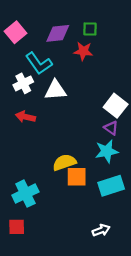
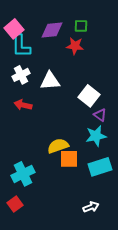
cyan L-shape: (39, 63) -> (21, 46), moved, turned 35
white square: (116, 106) -> (89, 96), moved
red square: (17, 227) -> (15, 204), turned -35

